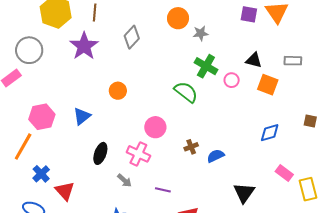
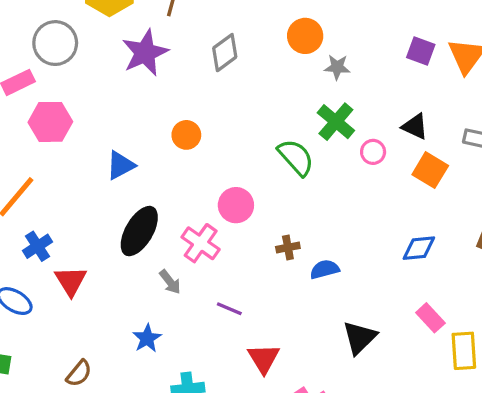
pink hexagon: (42, 117) -> (50, 122), moved
black ellipse: (100, 153) -> (139, 231), size x1.4

